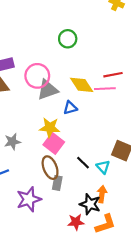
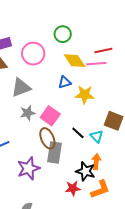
green circle: (68, 39) -> (63, 34), moved
gray triangle: (48, 90) -> (21, 88), moved
yellow star: (50, 128) -> (85, 95), moved
gray star: (12, 142) -> (28, 113), moved
gray rectangle: (57, 183) -> (54, 153), size x1.5

